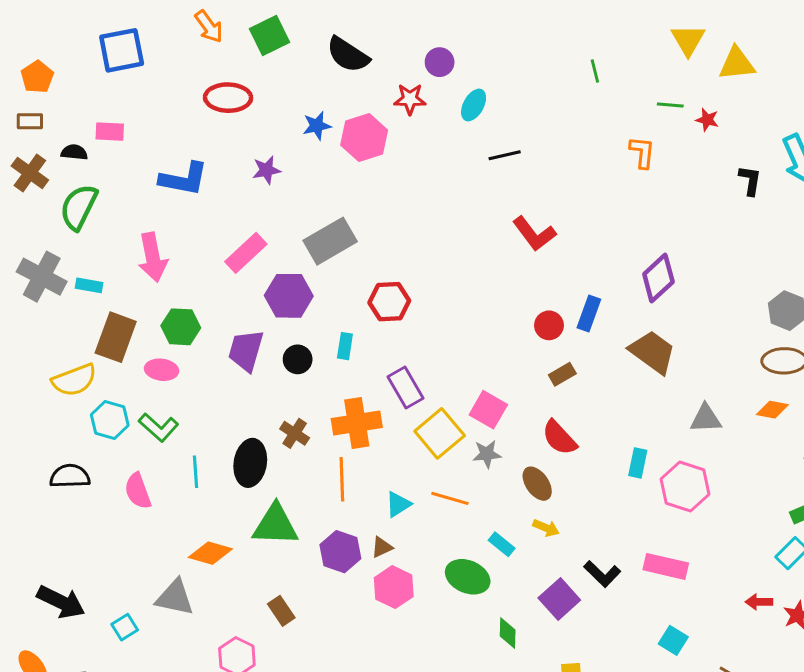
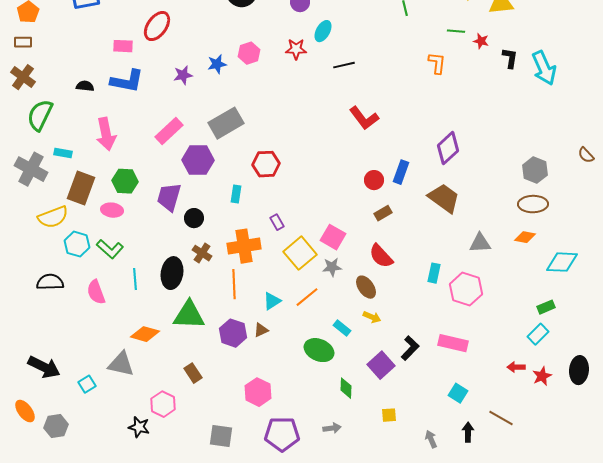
red ellipse: (228, 98) -> (157, 26), turned -56
red star: (410, 99) -> (296, 49), moved
blue star: (317, 126) -> (217, 64), moved
pink rectangle: (110, 132) -> (123, 46), moved
pink hexagon: (364, 138) -> (249, 53), size x0.7
black semicircle: (74, 152) -> (85, 86), moved
black L-shape: (750, 180) -> (510, 58), moved
green semicircle: (79, 207) -> (40, 115), moved
gray cross: (42, 277) -> (31, 169), moved
black circle: (298, 359) -> (194, 218), moved
purple rectangle: (406, 387) -> (277, 222), size x0.6
orange line: (450, 498) -> (307, 297), turned -55
black L-shape: (602, 574) -> (410, 348), turned -90
pink hexagon: (394, 587) -> (258, 392), moved

